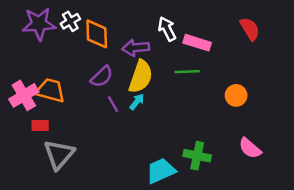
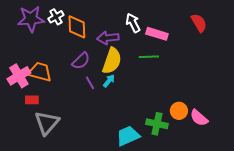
orange circle: (236, 95) -> (179, 111), moved

